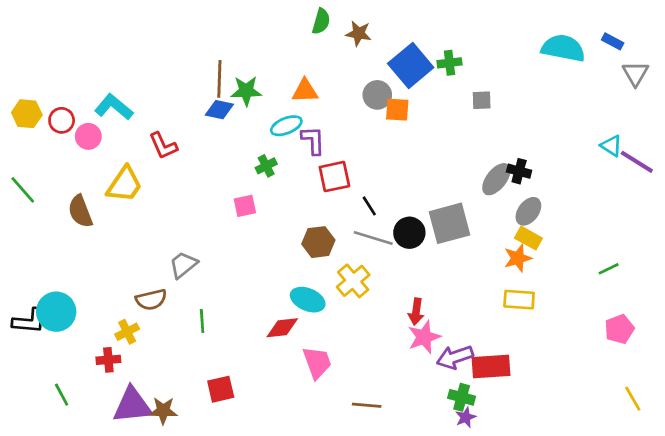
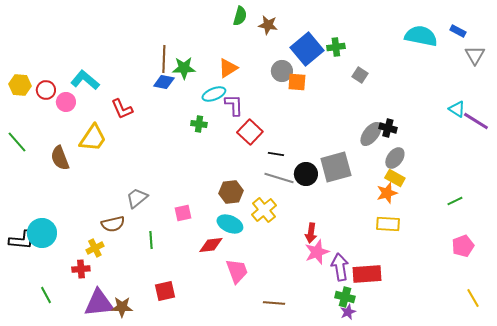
orange triangle: (305, 91) -> (228, 68), turned -30
gray square: (482, 100) -> (360, 75), turned 35
green cross: (266, 166) -> (199, 124), turned 35
red square: (334, 177) -> (250, 132), turned -35
pink square: (245, 206) -> (183, 213), moved
black line: (369, 206) -> (276, 154), turned -49
brown hexagon: (318, 242) -> (231, 192), moved
purple arrow: (455, 357) -> (340, 267), turned 100

